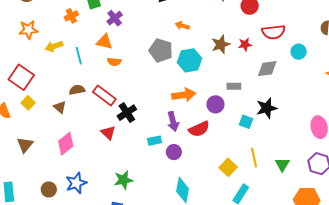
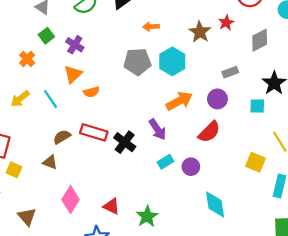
orange triangle: (104, 42) -> (73, 74), turned -36
purple arrow: (173, 121) -> (157, 129), moved
red triangle: (108, 133) -> (111, 206), moved

